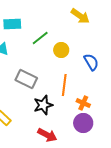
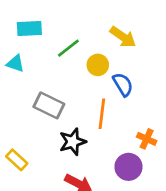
yellow arrow: (80, 16) -> (123, 37), moved
blue semicircle: (91, 62) -> (123, 84), moved
orange cross: (83, 103) -> (147, 139), moved

